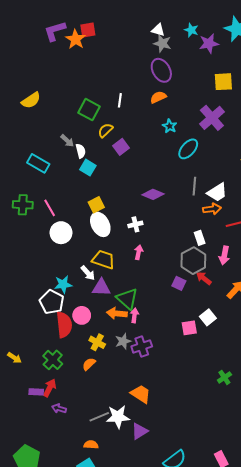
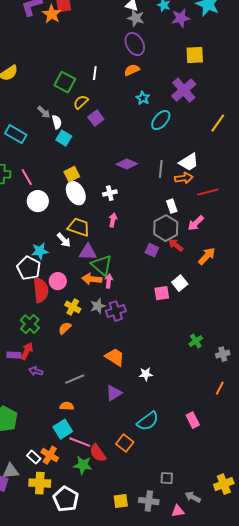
gray line: (194, 186) -> (161, 169), moved
pink arrow: (224, 255) -> (196, 223), turned 36
purple triangle: (101, 287) -> (88, 252), moved
white star: (118, 417) -> (146, 374), moved, size x0.6

